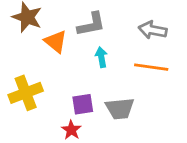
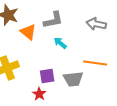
cyan arrow: (101, 57) -> (60, 43), turned -40
orange line: (151, 67) -> (95, 63), moved

